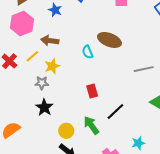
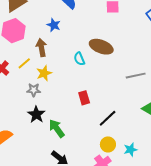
blue star: (55, 10) -> (54, 25), moved
brown arrow: (50, 41) -> (42, 48), turned 72
green arrow: (91, 125) -> (57, 128), moved
yellow circle: (66, 131) -> (108, 144), moved

